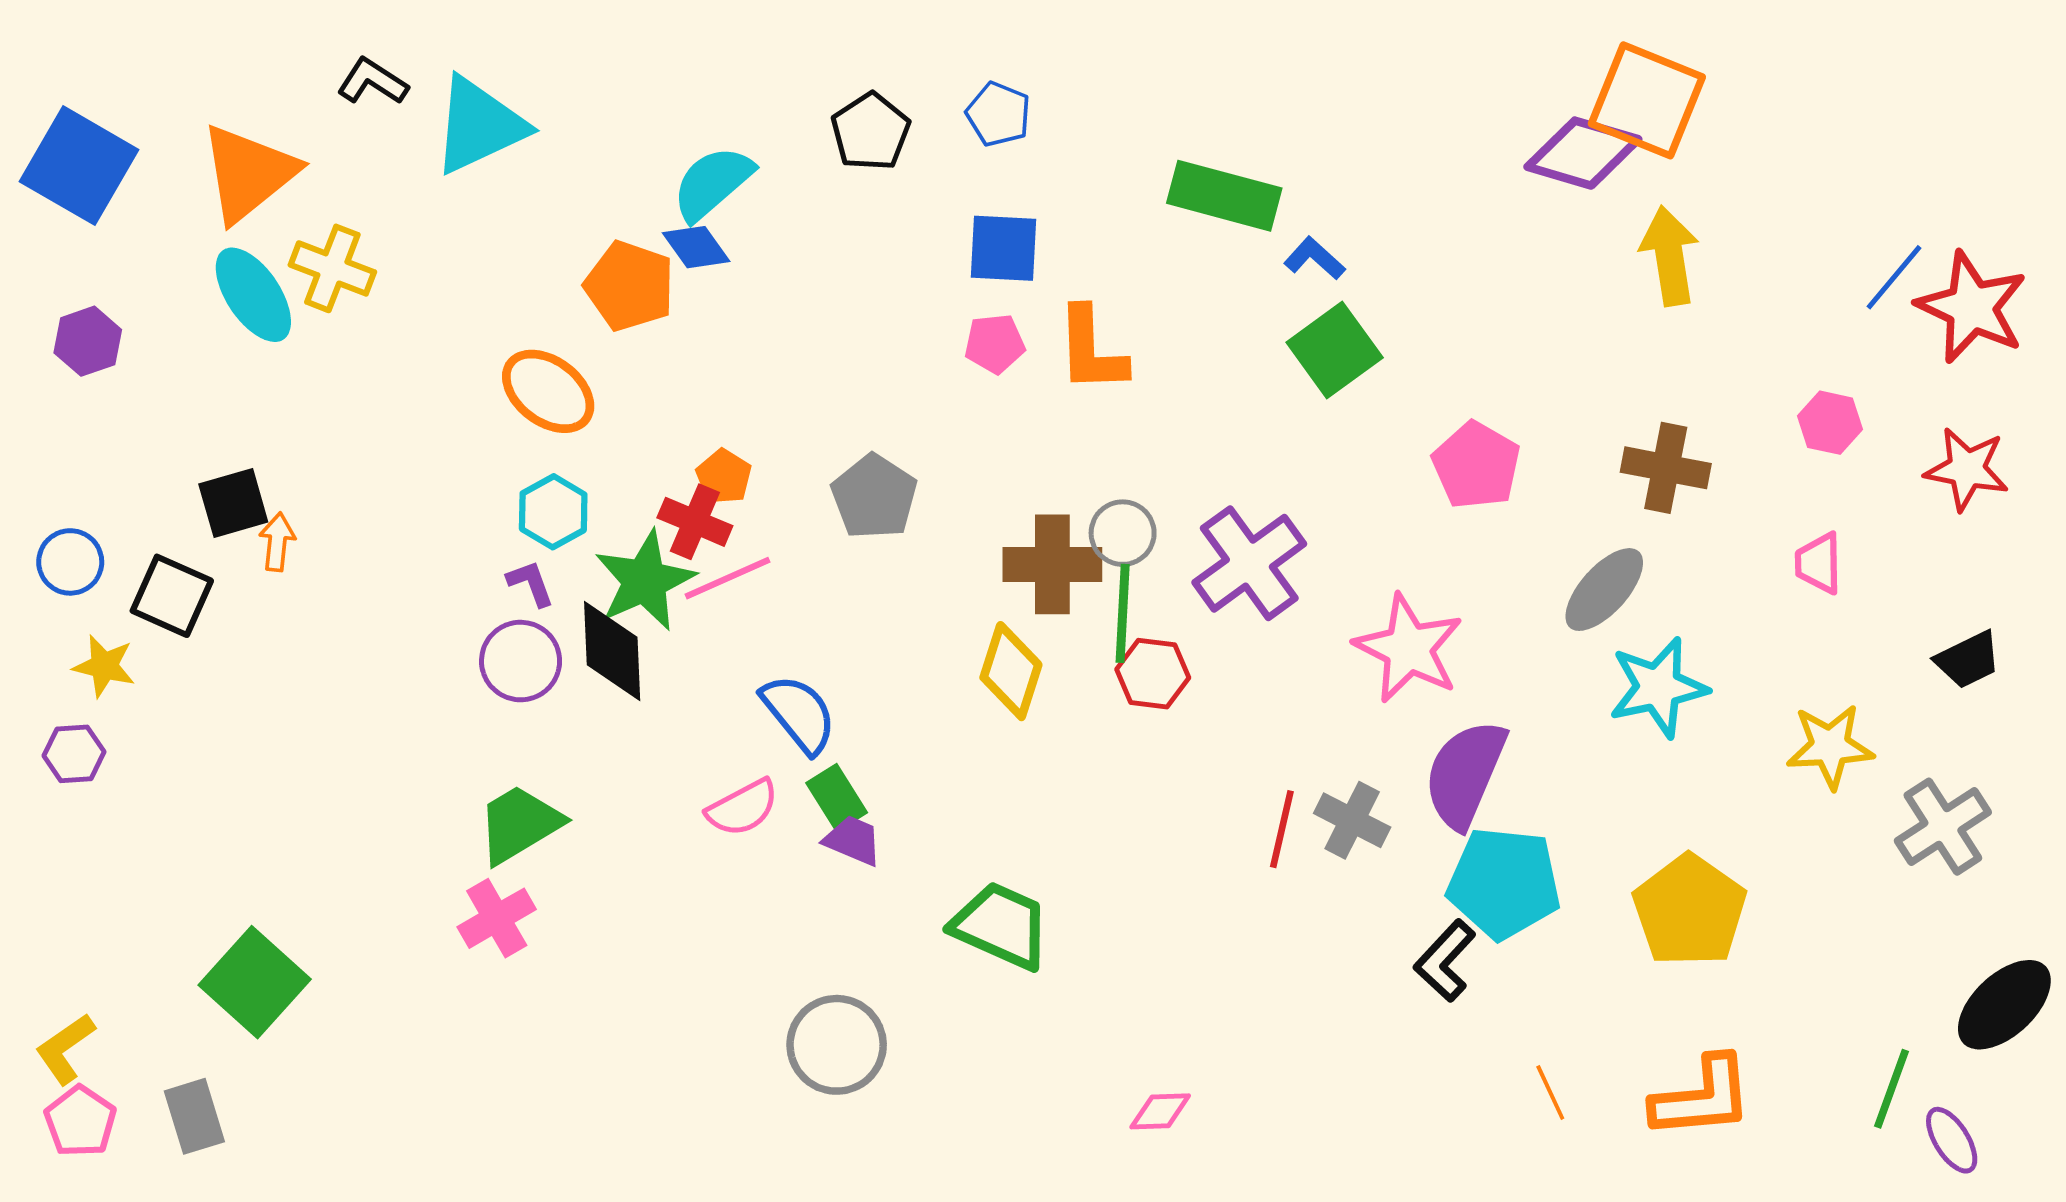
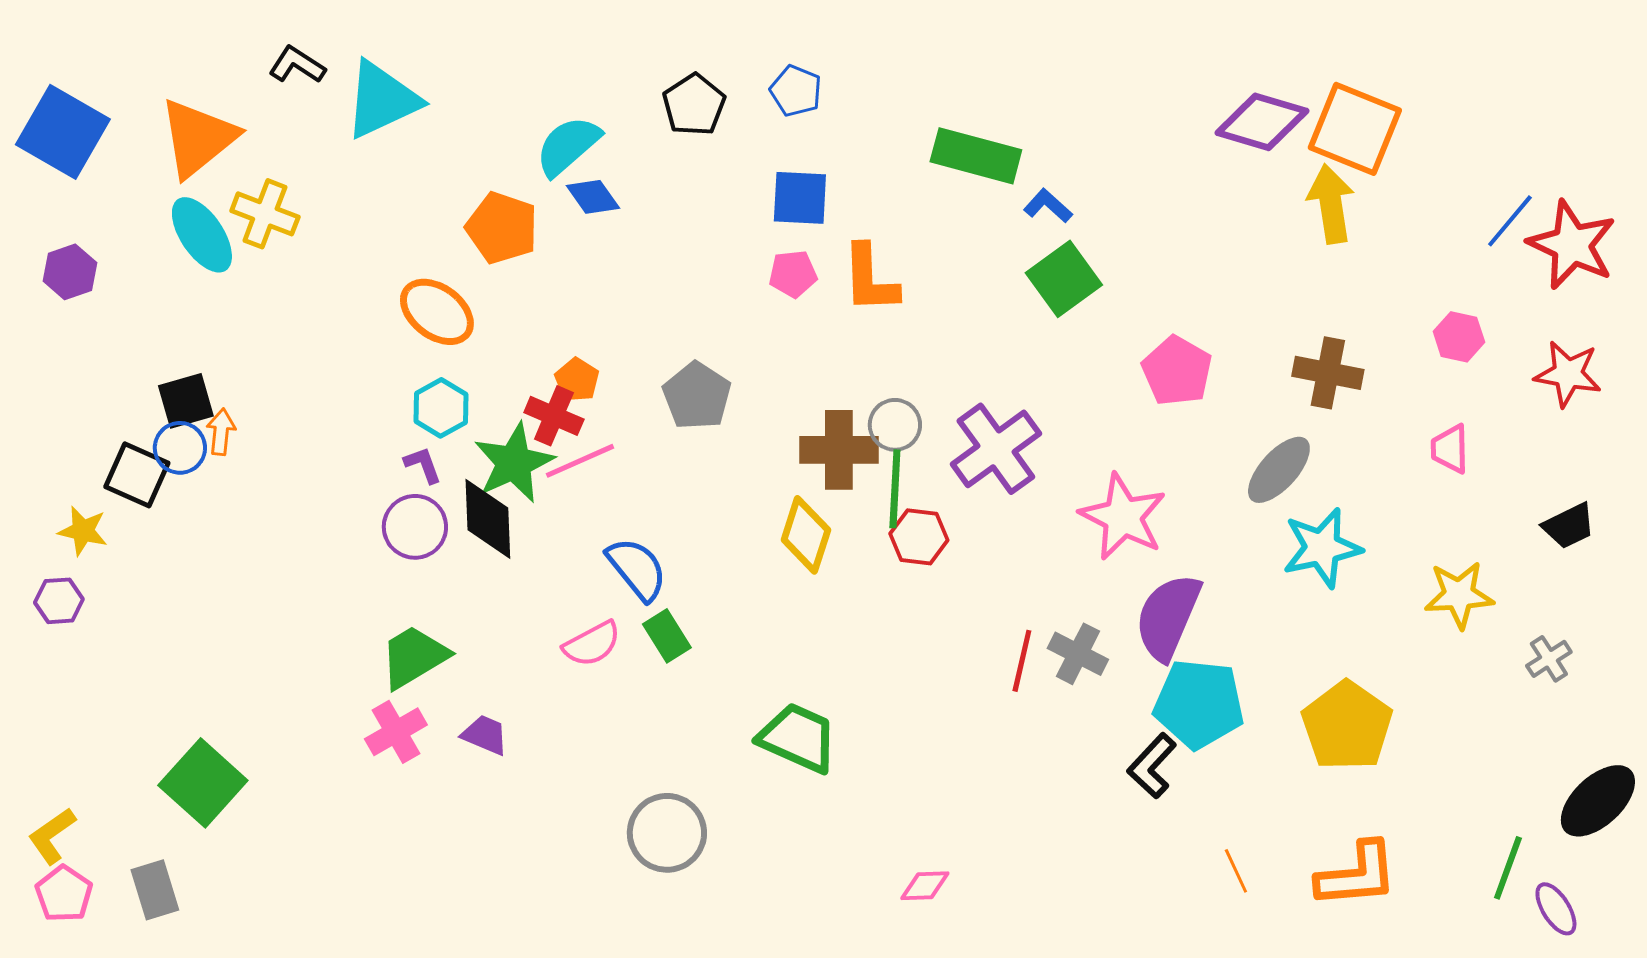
orange square: (1647, 100) -> (1355, 129), moved
blue diamond: (696, 247) -> (593, 197), moved
blue circle: (70, 562) -> (180, 448), moved
gray cross: (1943, 827) -> (1549, 659), size x0.6
purple trapezoid: (853, 840) -> (485, 735), moved

